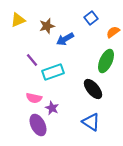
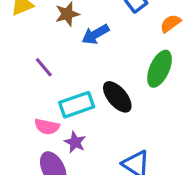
cyan rectangle: (53, 72) -> (77, 105), moved
black ellipse: (93, 89) -> (117, 97), moved

